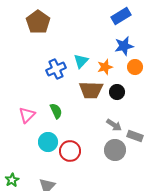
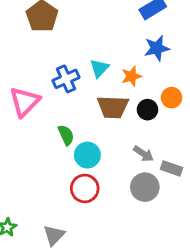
orange circle: (135, 67) -> (172, 98), moved
pink triangle: (27, 115) -> (25, 102), moved, size x1.4
cyan circle: (48, 142) -> (87, 155), moved

